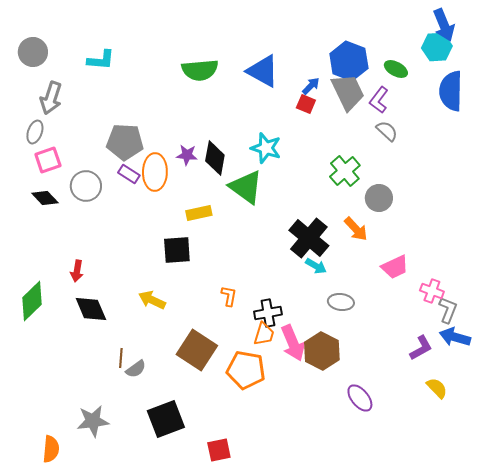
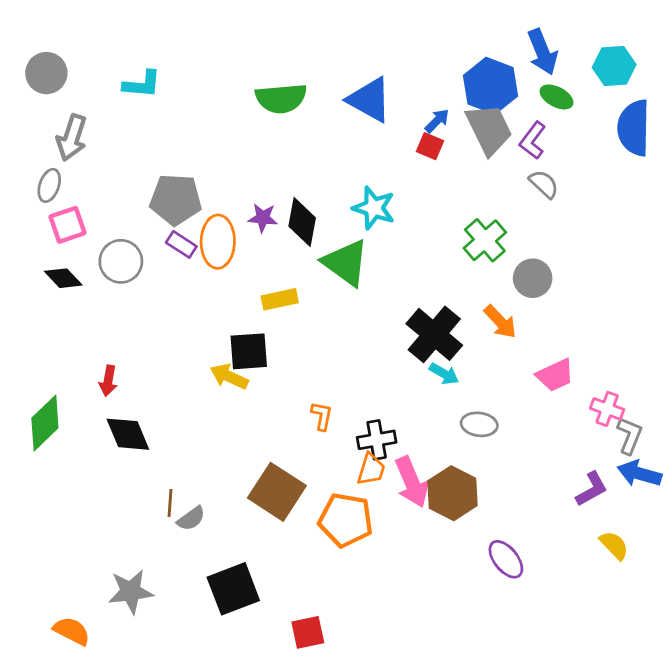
blue arrow: (444, 25) -> (542, 52), moved
yellow arrow: (152, 300) -> (229, 377), moved
orange semicircle: (51, 449) -> (72, 631), turned -68

